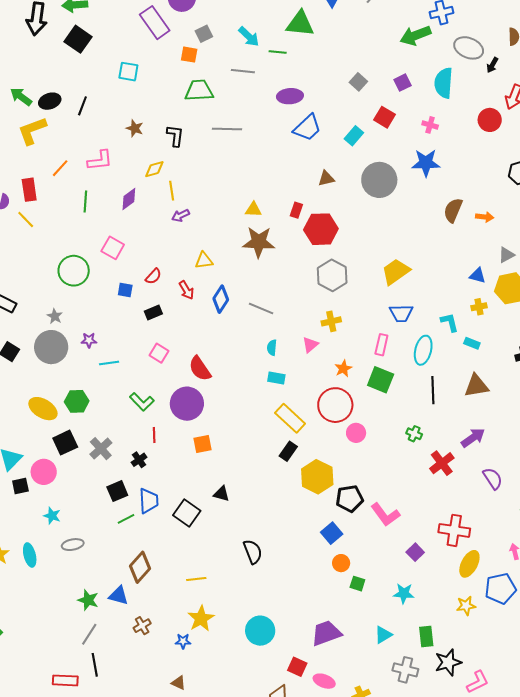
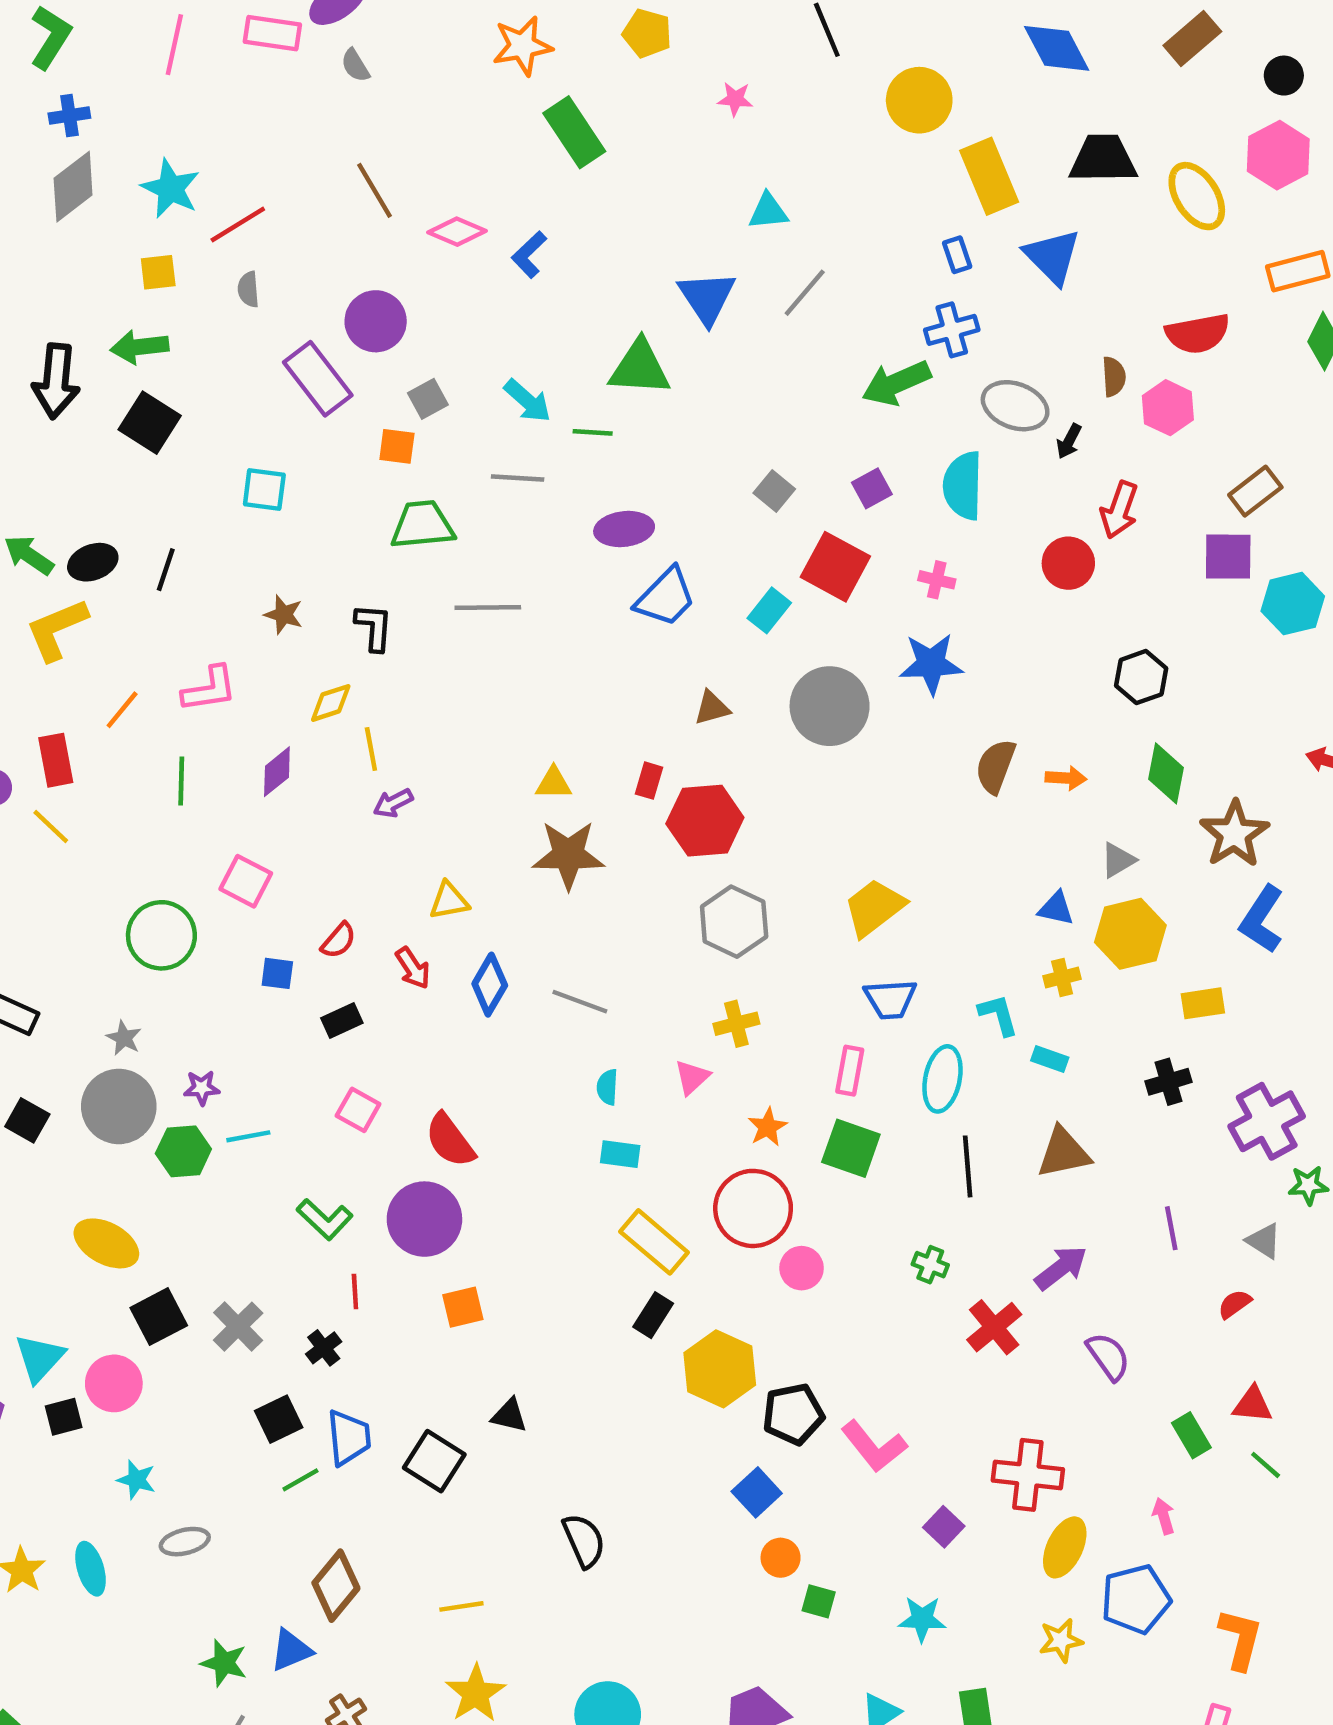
red square: (385, 117) -> (835, 567), size x1.4
green hexagon: (77, 401) -> (183, 1151), moved
blue triangle: (119, 596) -> (291, 1650), turned -35

